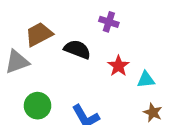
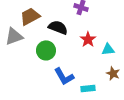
green circle: (38, 106) -> (46, 50), moved

